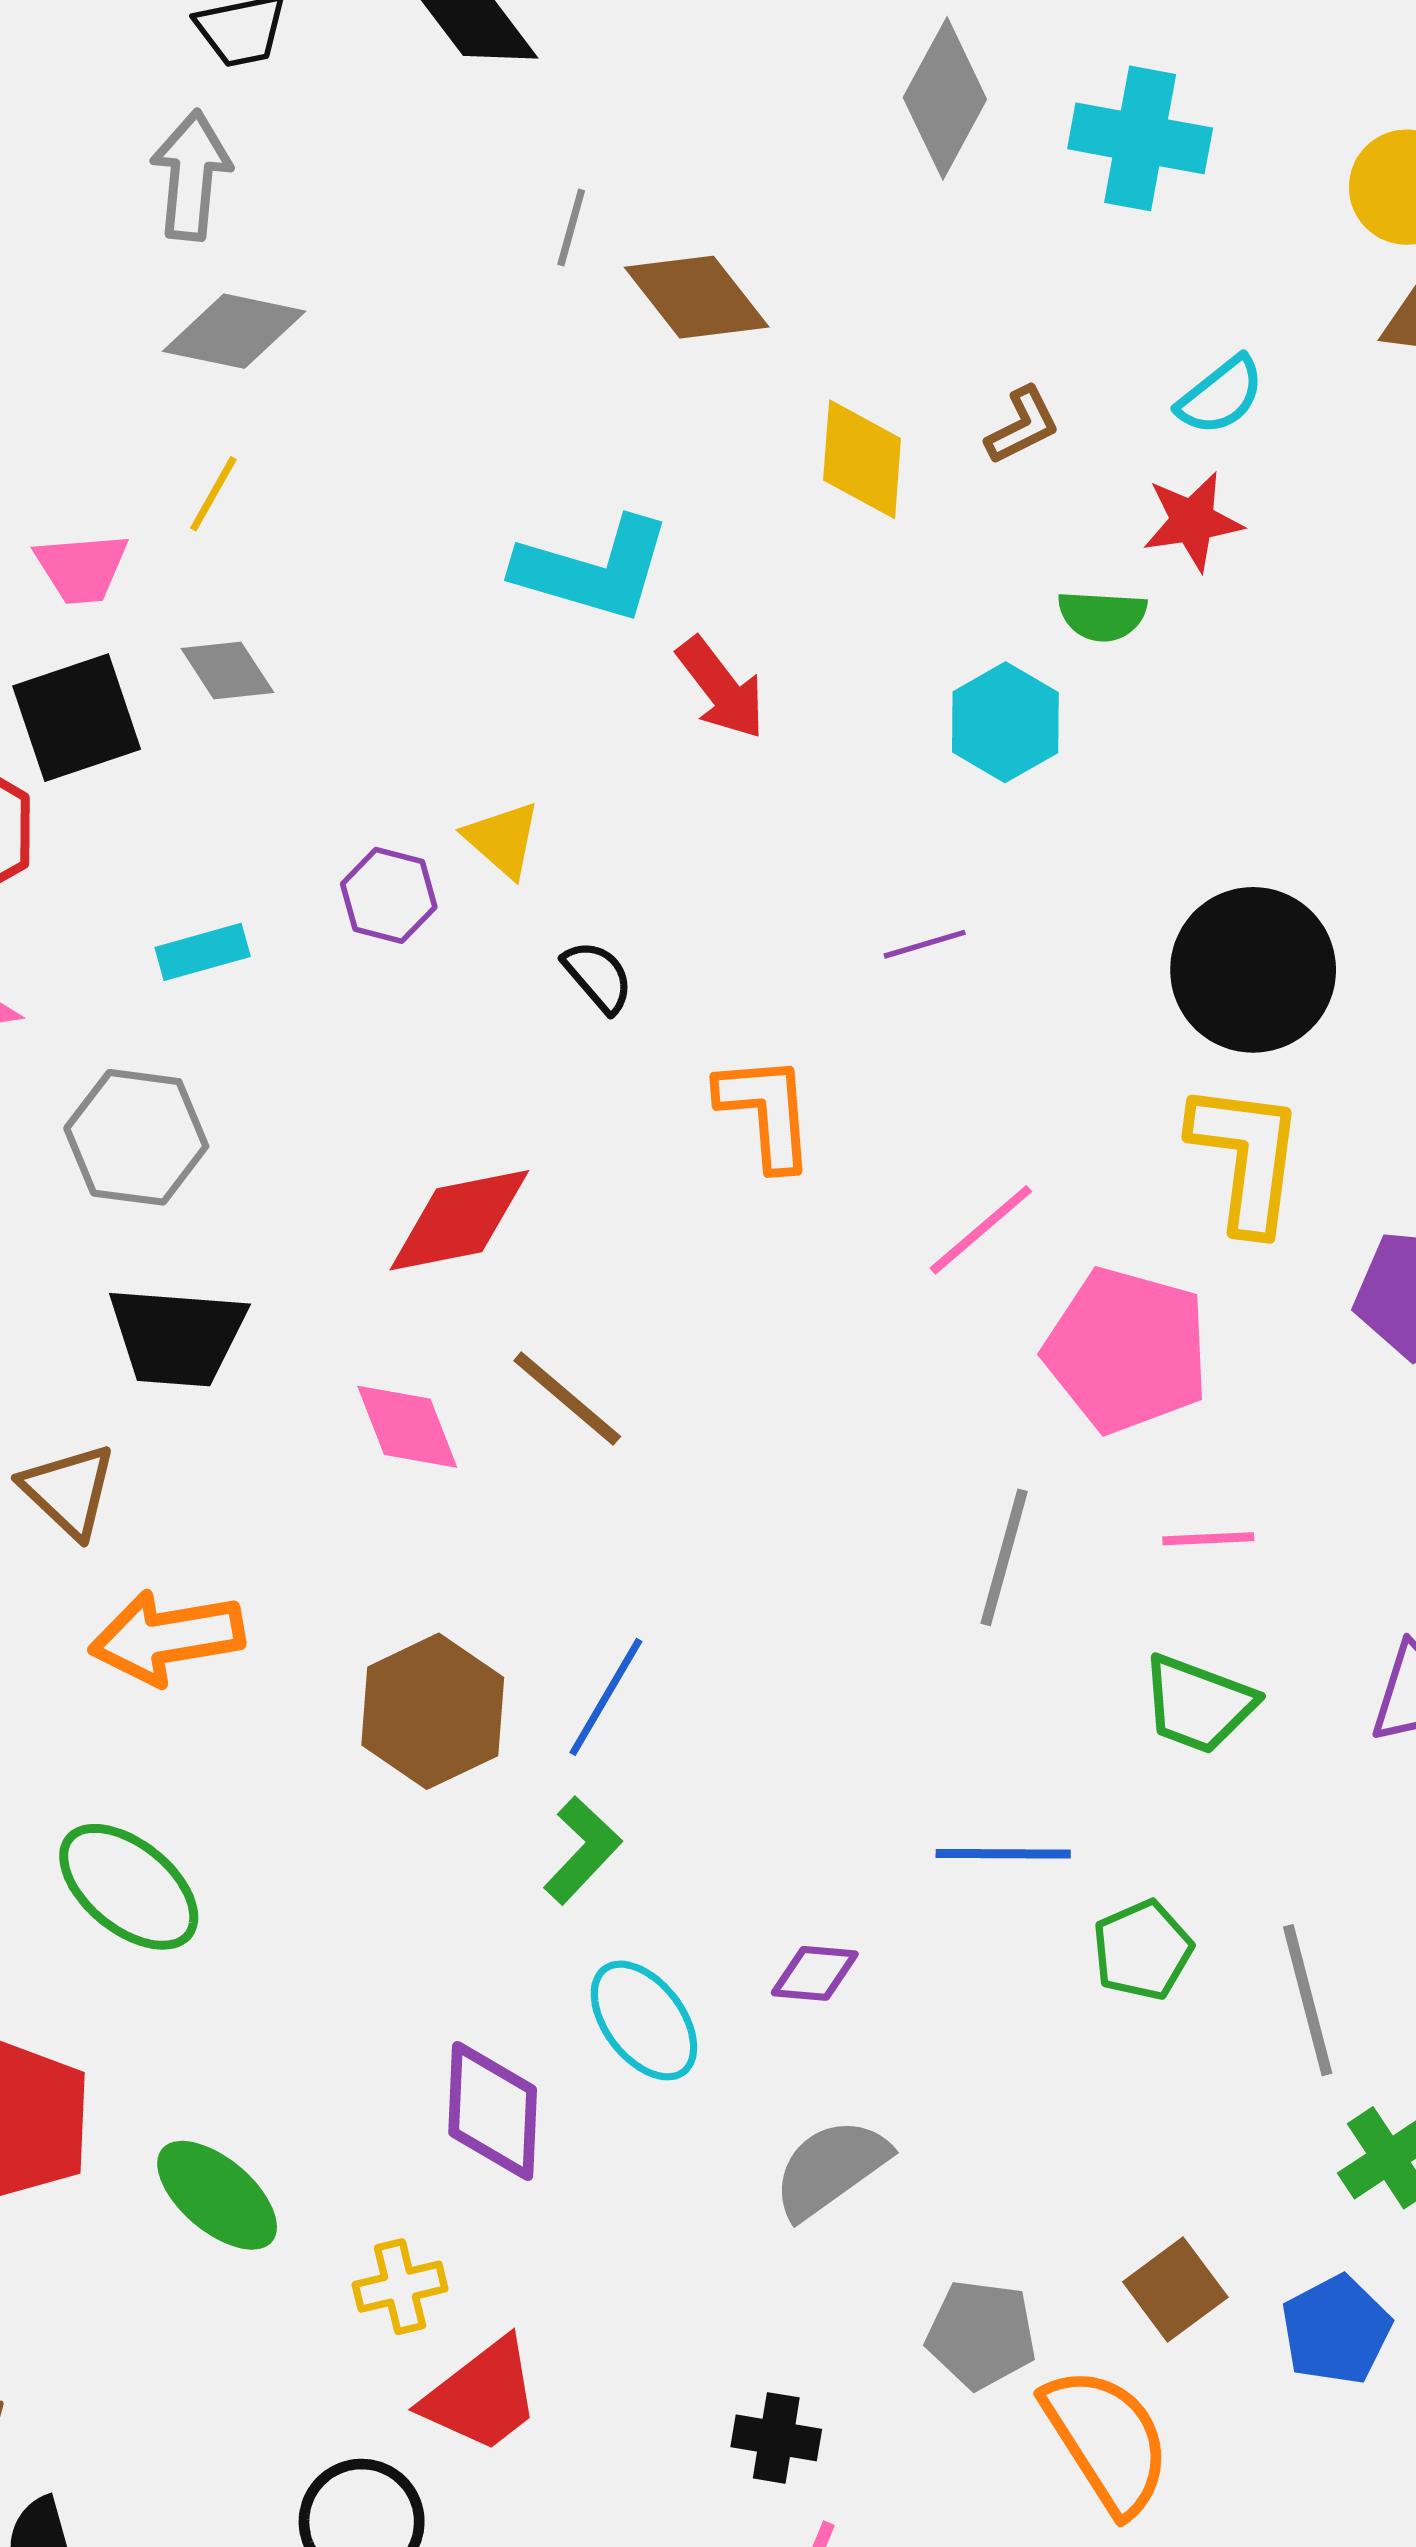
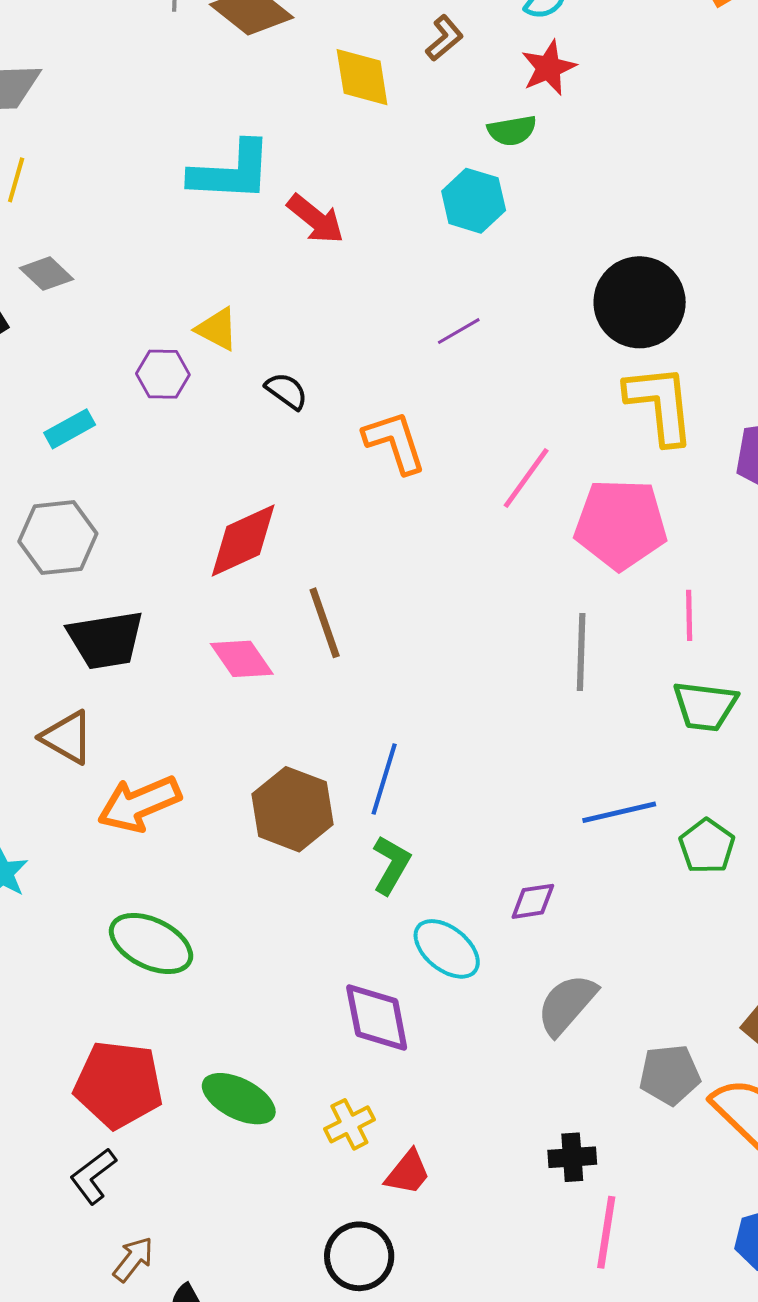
brown line: (567, 1399) -> (325, 623), turned 44
pink line: (1208, 1539) -> (689, 615), turned -75
red trapezoid: (482, 2396) -> (408, 1173), size x0.7

